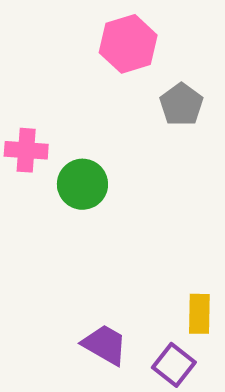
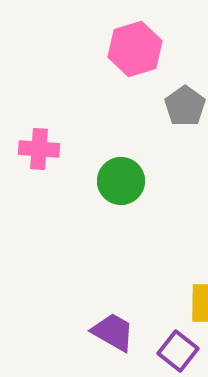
green circle: (82, 184) -> (121, 181), moved

